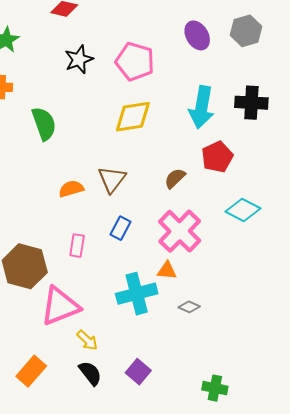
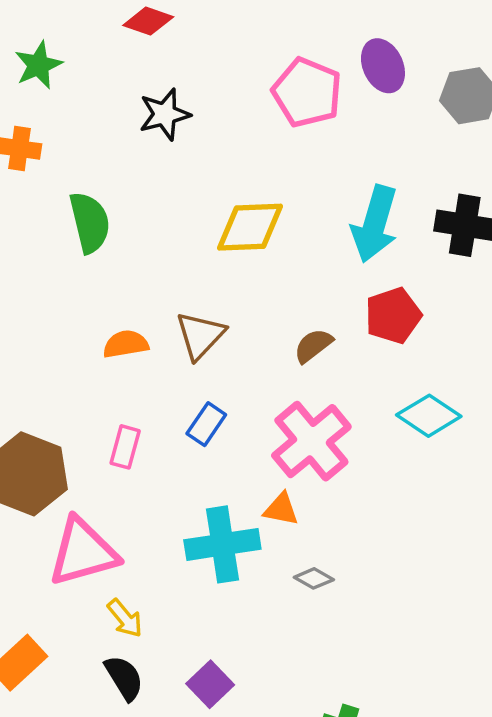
purple ellipse: (197, 35) -> (383, 66), moved
pink pentagon: (135, 62) -> (307, 93), moved

